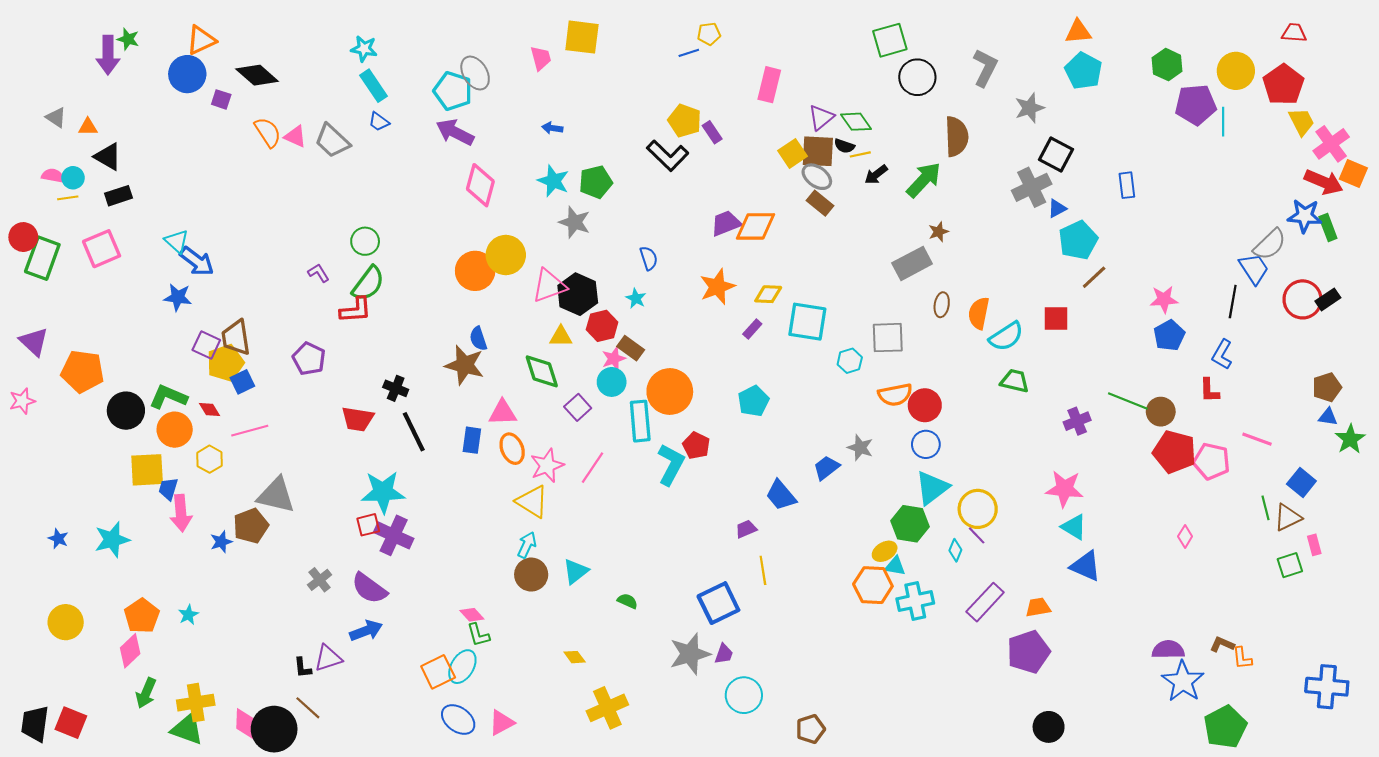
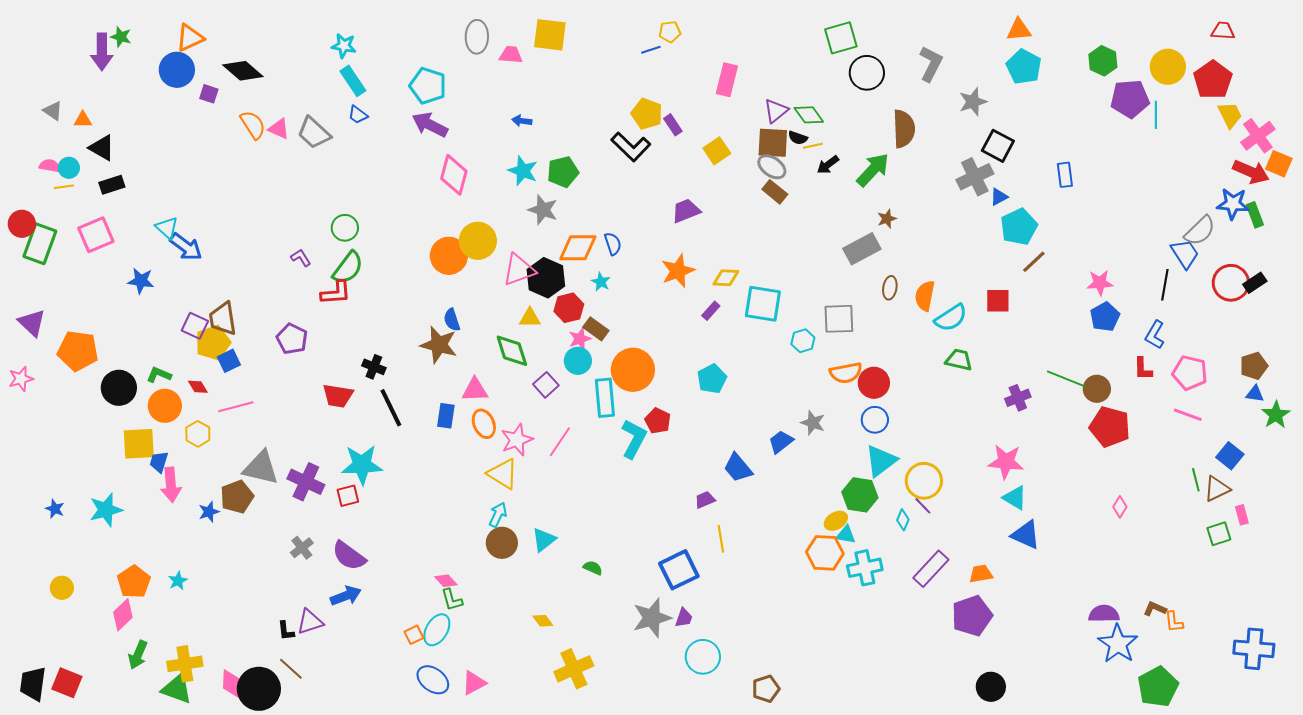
pink trapezoid: (541, 58) -> (511, 55), turned -70
gray ellipse: (475, 73) -> (477, 37), moved, turned 32
yellow square: (793, 153) -> (717, 151), moved
orange diamond: (755, 226) -> (578, 248), moved
blue star: (178, 297) -> (141, 281), moved
green L-shape: (168, 397) -> (159, 375), size x0.7
pink pentagon: (1212, 461) -> (1190, 373), moved
purple cross: (394, 535) -> (306, 482), moved
yellow circle: (66, 622) -> (62, 588), size x0.7
orange square: (438, 672) -> (414, 635), size x0.6

